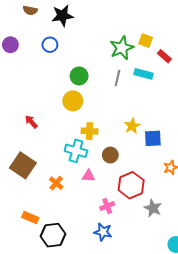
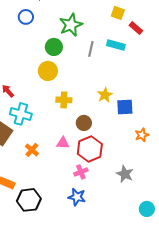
green star: (122, 48) -> (71, 25), moved
cyan cross: (76, 151) -> (21, 114), moved
red hexagon: (131, 185) -> (90, 149), moved

